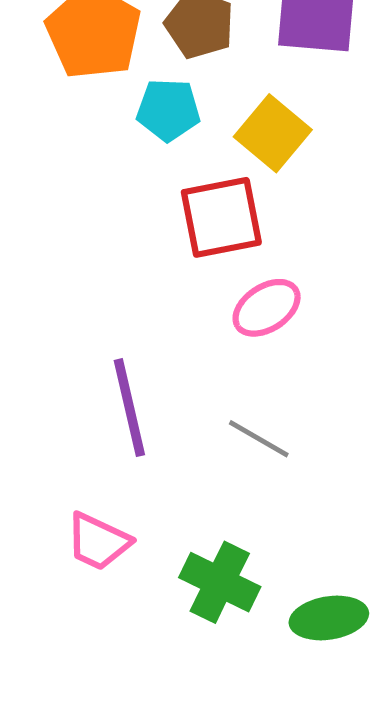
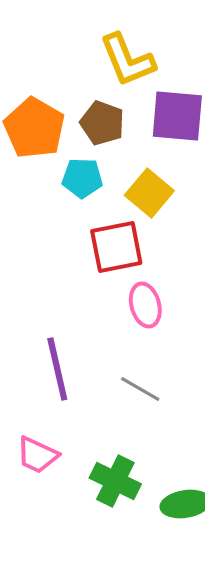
pink ellipse: (267, 308) -> (145, 305), turned -72

